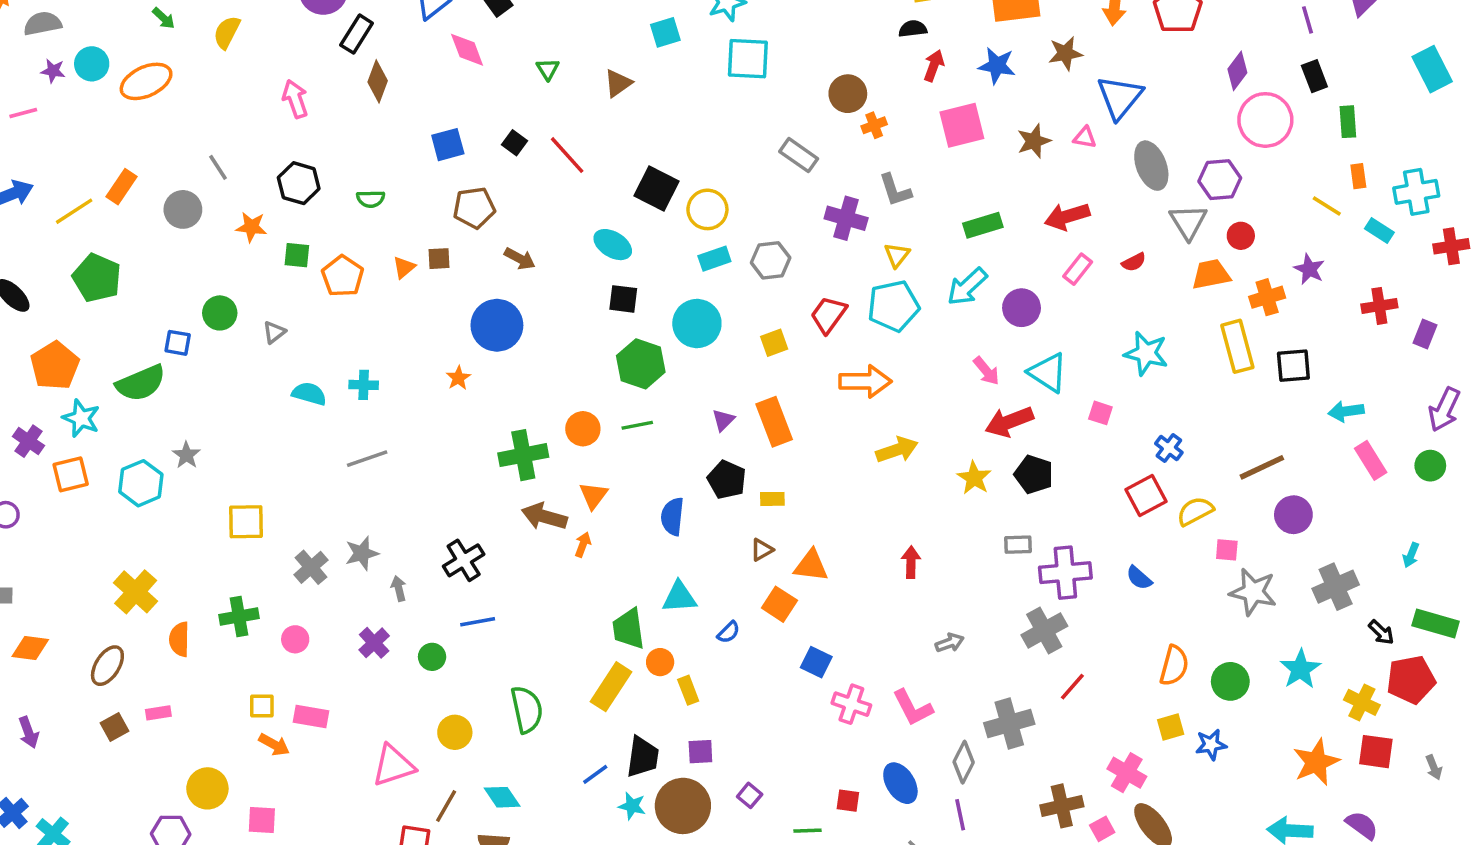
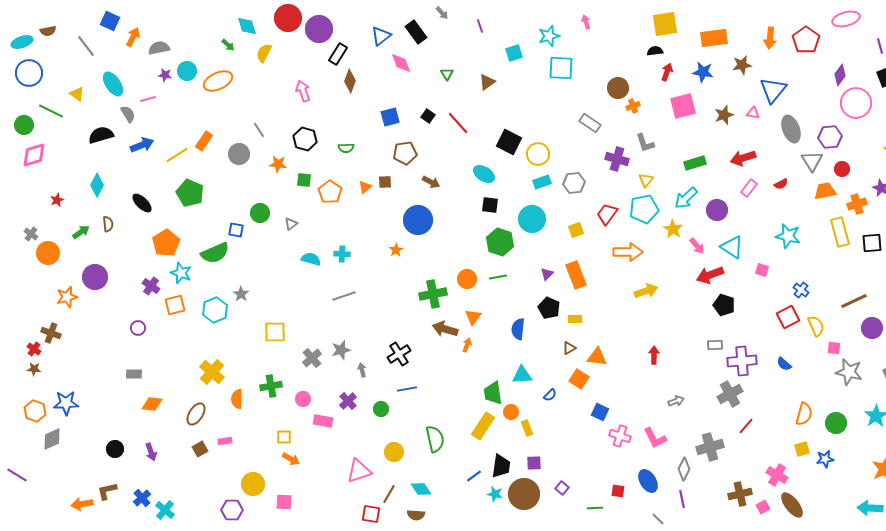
yellow star: (974, 478) -> (673, 229), moved
yellow semicircle: (1195, 511) -> (816, 326), turned 95
pink rectangle: (311, 716) -> (323, 421), moved

